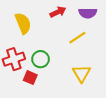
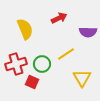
purple semicircle: (88, 13) -> (88, 32), moved
yellow line: (77, 38) -> (66, 54), moved

